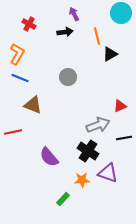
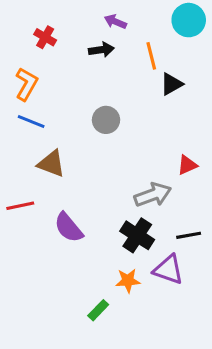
purple arrow: (74, 14) -> (115, 22), turned -40
black line: (124, 138) -> (189, 235), moved
purple semicircle: (49, 157) -> (69, 228), moved

